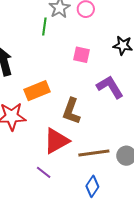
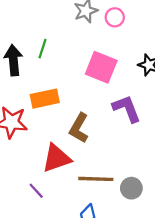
green line: (44, 27) -> (42, 49), moved
pink square: (82, 55) -> (101, 67), size x1.6

